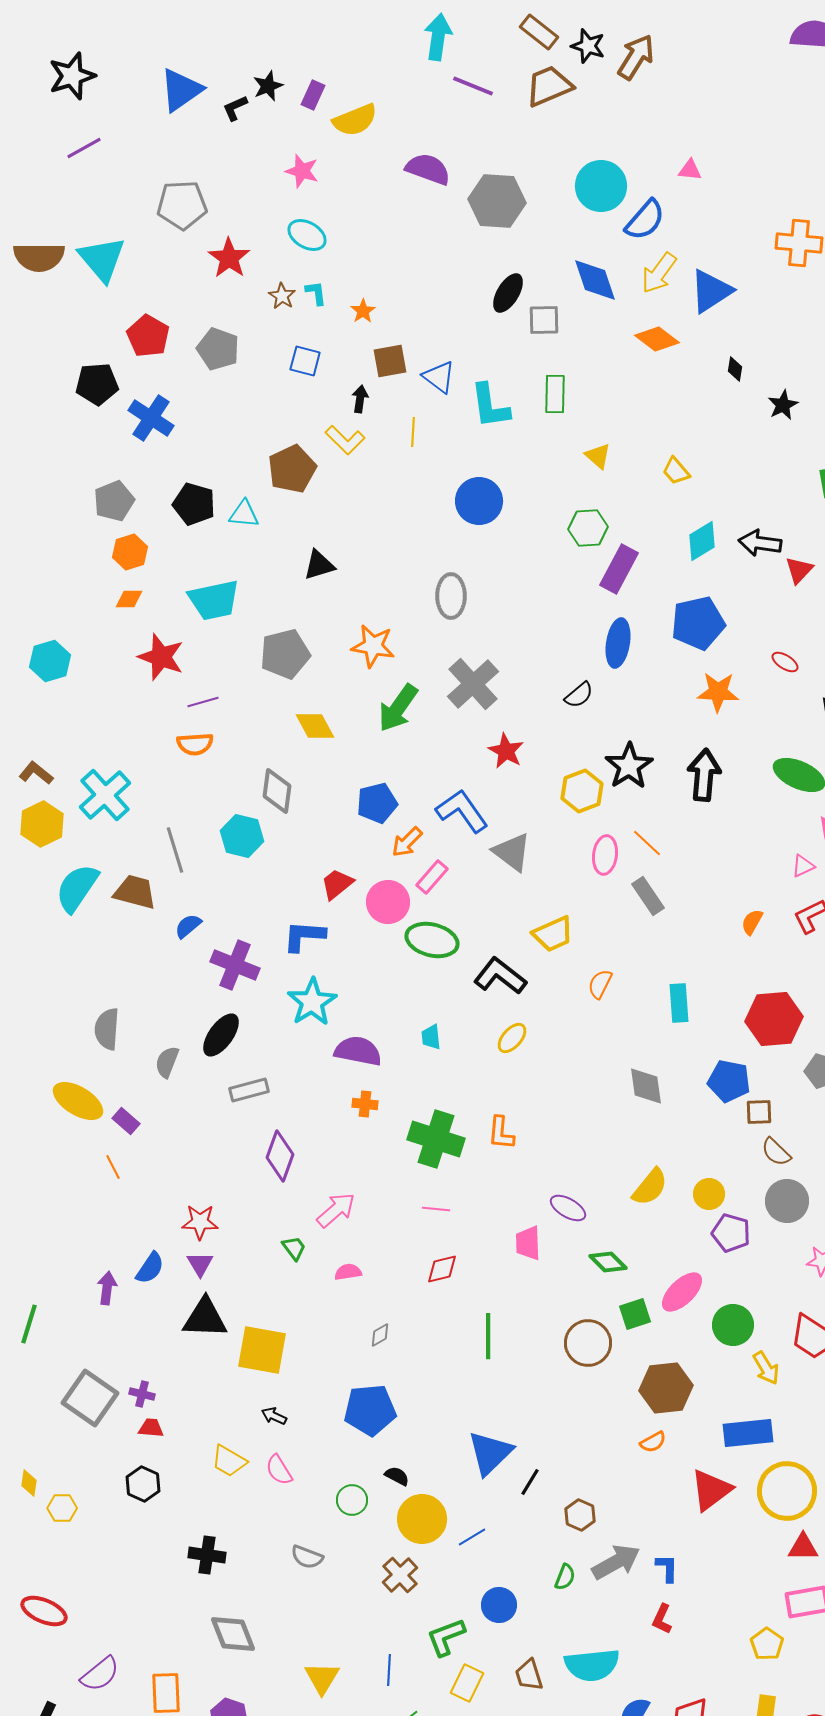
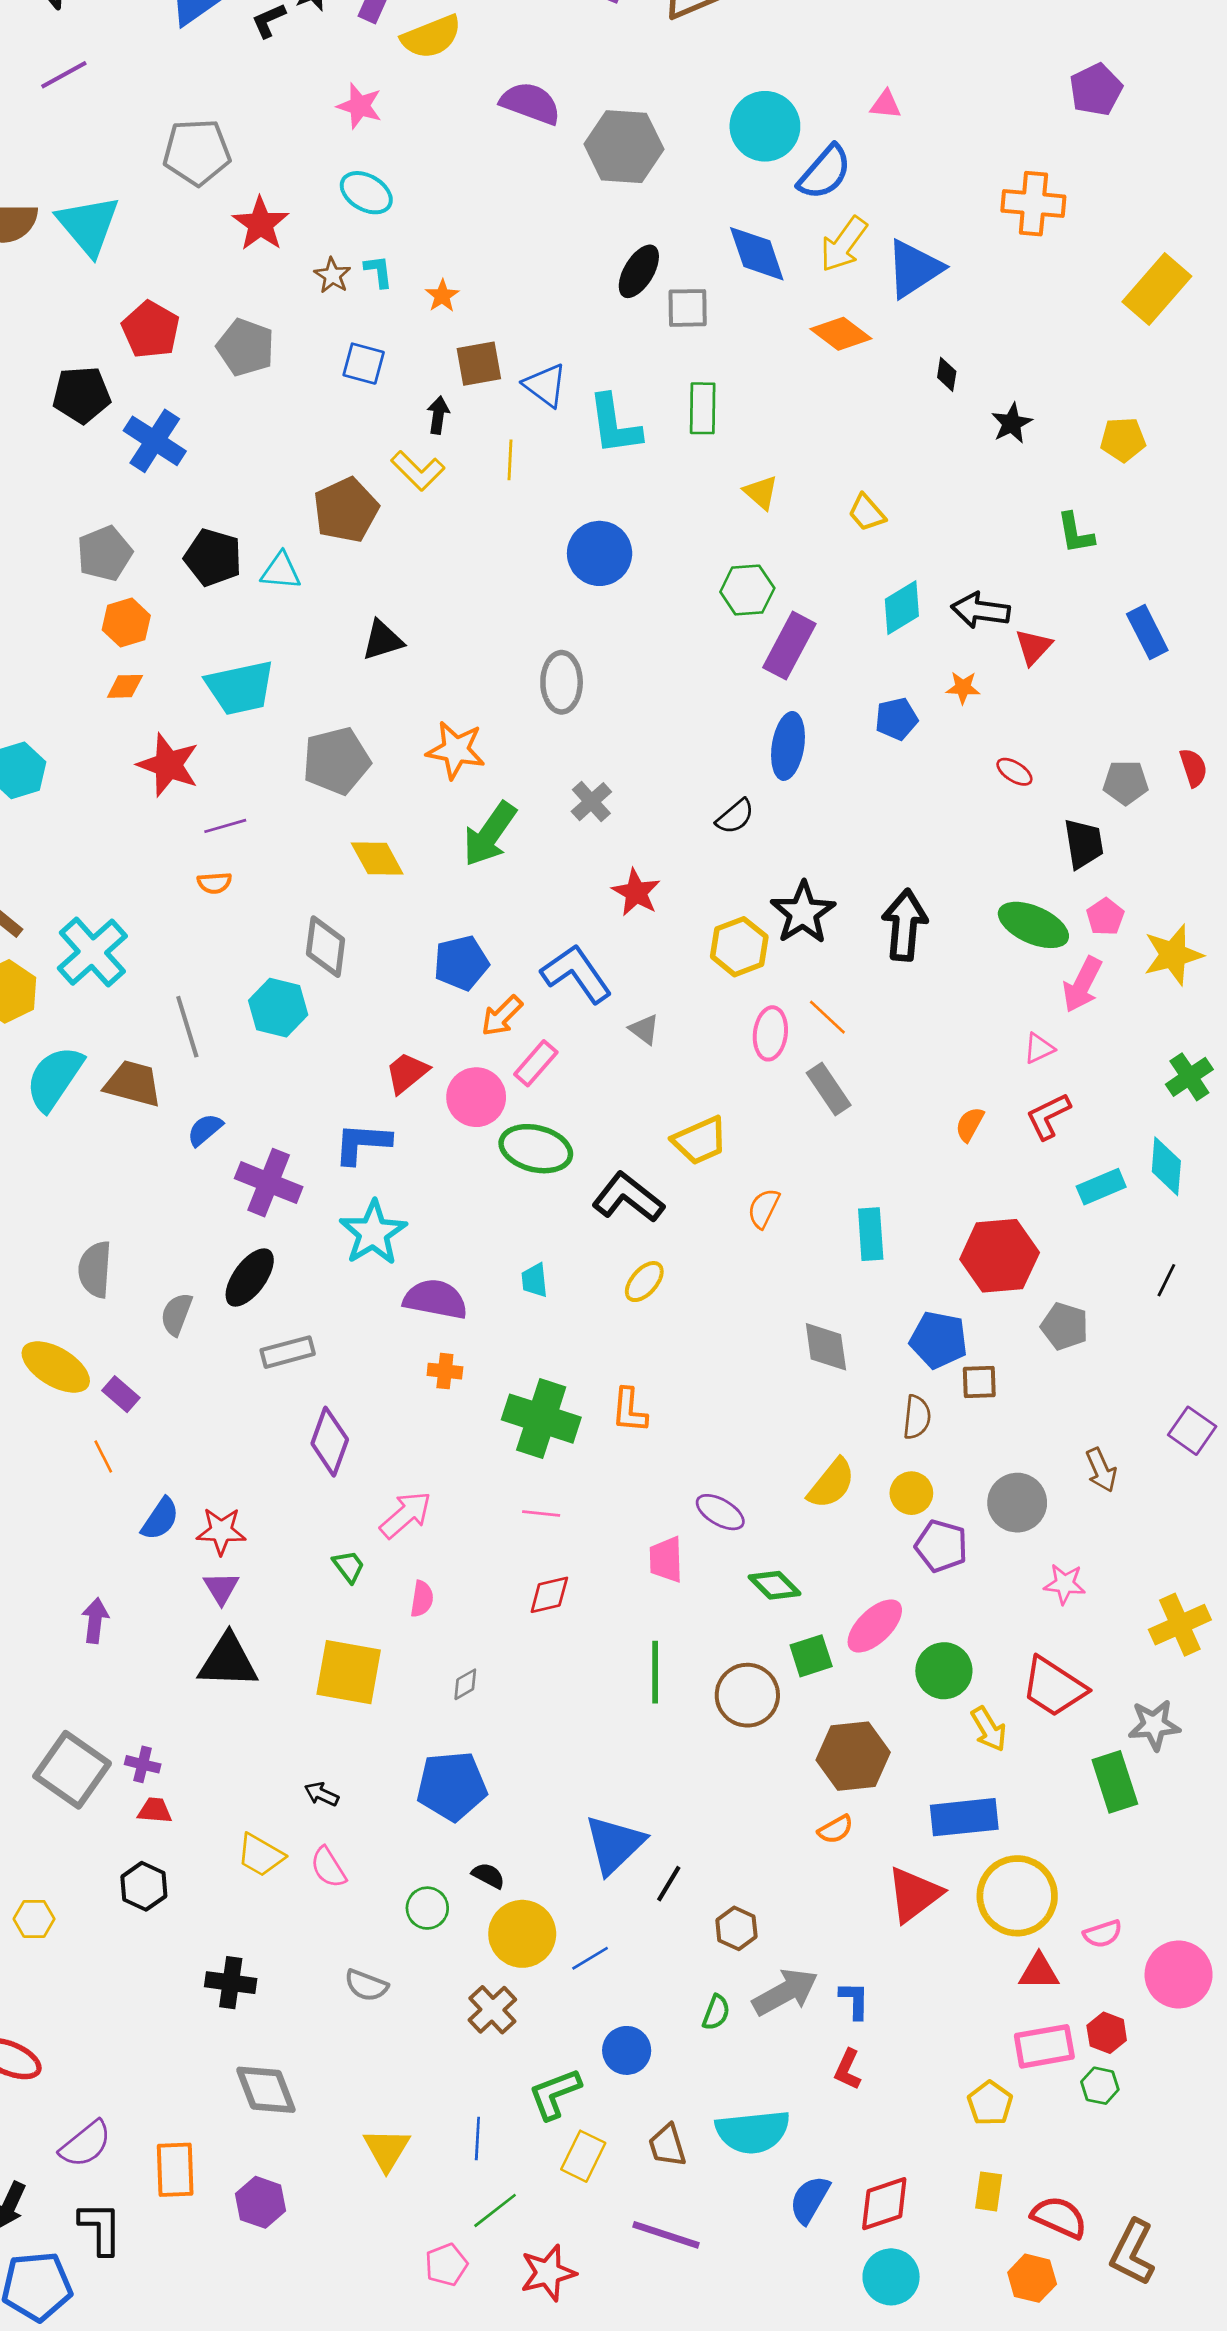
blue pentagon: (698, 623) -> (896, 719), size x0.6
gray cross: (473, 684) -> (591, 802), size x0.6
orange star: (718, 692) -> (963, 688), moved, size x0.6
orange semicircle: (195, 744) -> (214, 883), size x0.7
gray triangle: (512, 852) -> (644, 1029), size x0.6
brown semicircle: (776, 1152) -> (917, 1417), moved, turned -128
blue semicircle: (150, 1268) -> (160, 1519), moved
pink semicircle: (348, 1272) -> (422, 1599), turned 108
green line: (488, 1336) -> (655, 1672), moved
yellow square: (262, 1350) -> (349, 1672), moved

